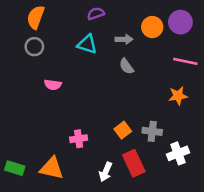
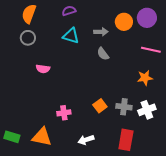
purple semicircle: (96, 14) -> (69, 11), moved
white cross: (178, 153) -> (147, 110), moved
red rectangle: (134, 163) -> (126, 140), moved, turned 35
white arrow: (106, 172) -> (86, 140), turned 49

